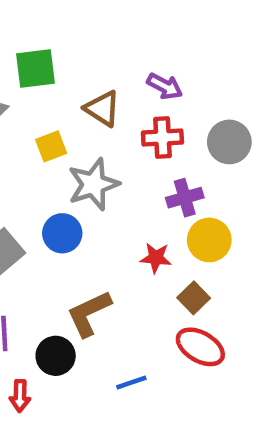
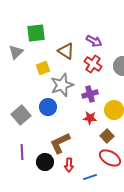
red cross: (162, 138) -> (93, 64), turned 36
purple cross: (185, 198) -> (90, 94), moved
blue line: (131, 383) -> (90, 177), moved
red arrow: (20, 396) -> (69, 165), moved

